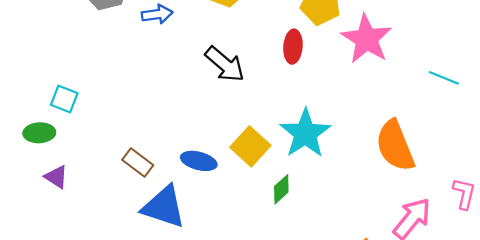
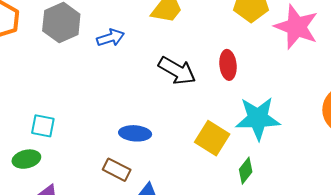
red ellipse: (293, 47) -> (228, 65), moved
cyan star: (305, 133) -> (258, 118), turned -30
blue ellipse: (199, 161) -> (135, 133), moved

